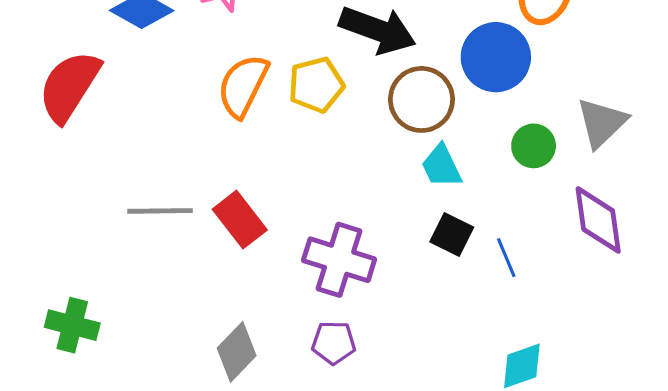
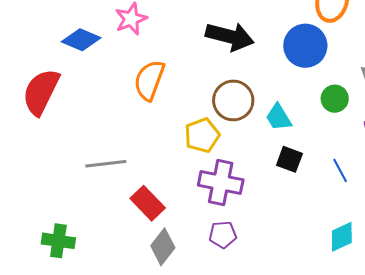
yellow pentagon: (316, 85) -> (202, 135), moved
brown circle: (421, 99) -> (233, 100), moved
red rectangle: (240, 220) -> (148, 203), moved
blue line: (506, 258) -> (340, 170), moved

